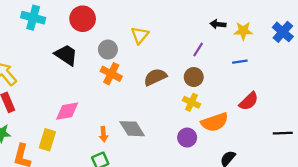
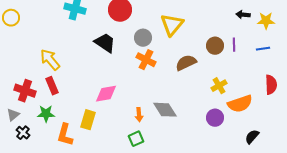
yellow triangle: (140, 35) -> (172, 25), size x1.4
purple line: (198, 50) -> (234, 45), moved, turned -32
brown circle: (194, 77) -> (215, 46), moved
red semicircle: (249, 101) -> (271, 85), turned -48
yellow cross: (192, 102) -> (219, 86), turned 35

